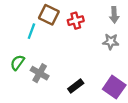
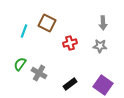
red cross: (76, 21) -> (70, 43), moved
cyan line: (31, 31) -> (24, 31), moved

